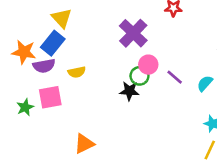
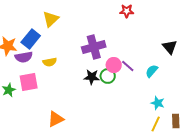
yellow triangle: (62, 18) -> (51, 19), moved, turned 30
purple cross: (133, 33) -> (94, 47), moved, turned 30
pink circle: (148, 65) -> (114, 65), moved
green circle: (139, 76) -> (108, 76), moved

